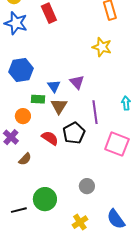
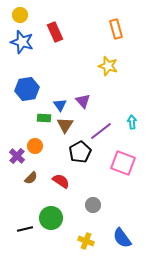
purple line: (95, 112) -> (101, 131), turned 60
orange circle: (23, 116) -> (35, 146), moved
red semicircle: (50, 138) -> (61, 181), moved
yellow cross: (80, 222) -> (86, 241), turned -35

